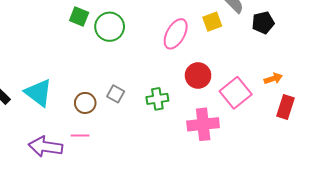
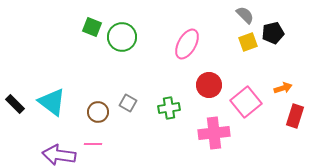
yellow square: (212, 22) -> (248, 42), moved

